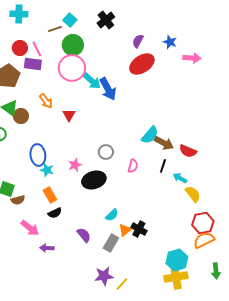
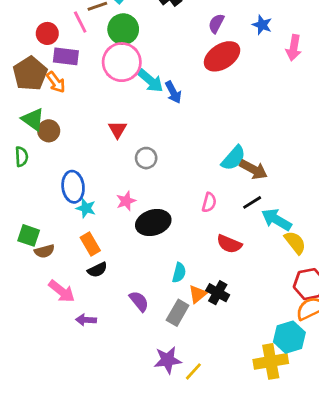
pink line: (37, 49) -> (80, 22), moved
pink arrow: (192, 58) -> (294, 48), turned 96
blue arrow: (108, 89) -> (173, 92), size x0.7
orange arrow: (46, 101) -> (56, 82), moved
red semicircle: (188, 151) -> (229, 244), moved
gray circle: (106, 152) -> (146, 158), moved
black line: (163, 166) -> (252, 202), turned 40
cyan arrow: (180, 178) -> (276, 220), size x1.5
cyan semicircle: (112, 215) -> (179, 273), turned -32
cyan hexagon: (177, 260) -> (289, 337), moved

